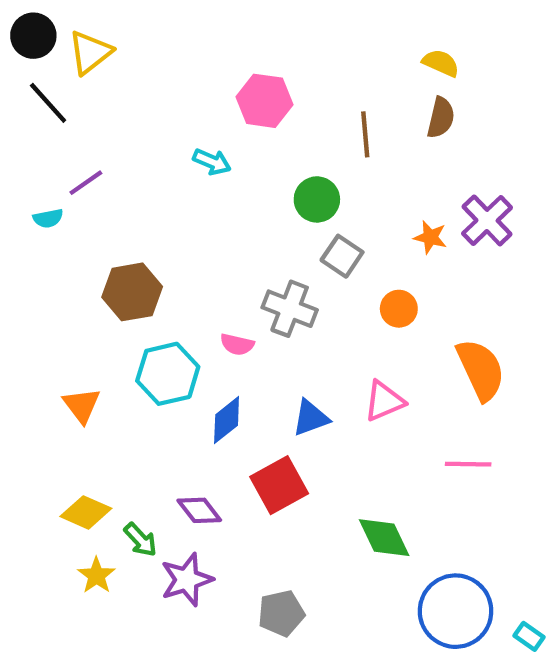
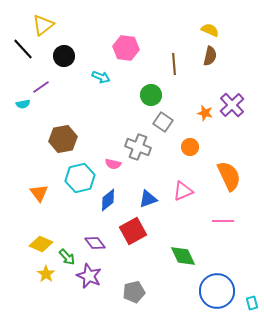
black circle: (33, 36) -> (64, 56), moved
purple star: (187, 580) -> (89, 276), turned -30
cyan rectangle: (529, 636) -> (252, 303), turned 40

